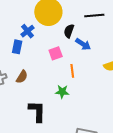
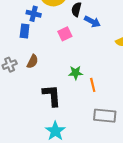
blue cross: (27, 31) -> (34, 14), turned -32
orange line: (72, 71) -> (93, 85), moved

